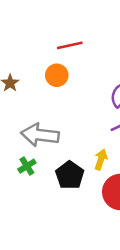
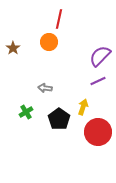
red line: (70, 45) -> (59, 19), turned -66
gray arrow: (40, 135) -> (45, 88), moved, size x0.5

